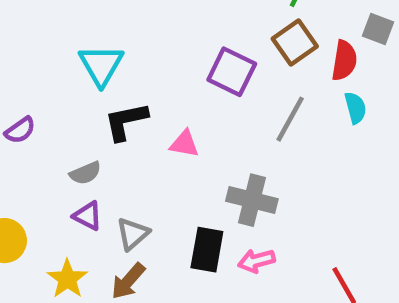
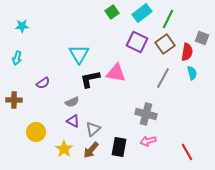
purple square: (232, 72) -> (137, 42), moved
pink triangle: (184, 144) -> (116, 73), moved, size x1.5
black rectangle: (207, 250) -> (119, 147), moved

